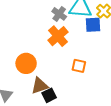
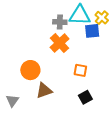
gray cross: (59, 14) -> (60, 22), turned -32
black square: (49, 95) -> (85, 97), moved

